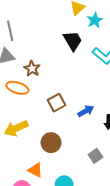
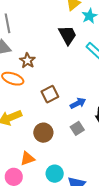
gray square: (95, 156) -> (77, 128), moved
orange triangle: (35, 170) -> (27, 159), turned -49

